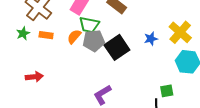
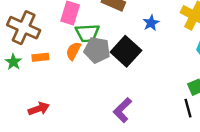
blue star: (151, 39) -> (151, 23), moved
gray pentagon: (94, 41) -> (97, 50), turned 30

